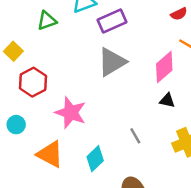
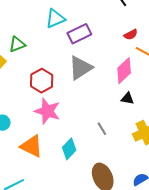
red semicircle: (179, 14) -> (131, 35), moved
green triangle: (47, 21) -> (17, 44), moved
red hexagon: (33, 82) -> (42, 81), moved

